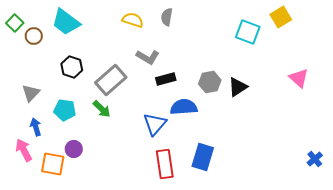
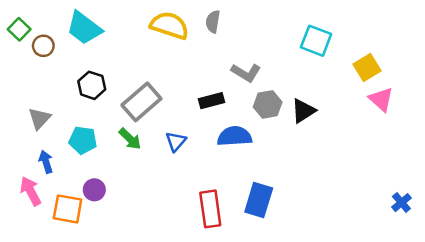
yellow square: (281, 17) -> (367, 67), moved
yellow semicircle: (133, 20) -> (169, 25), size x1.4
gray L-shape: (148, 57) -> (246, 73), moved
blue triangle: (155, 124) -> (176, 141), moved, size x0.7

